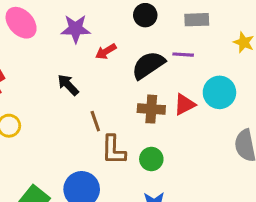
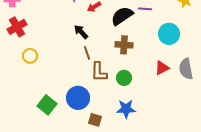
black arrow: (68, 85) -> (81, 32), moved
red triangle: (185, 104) -> (162, 68), moved

